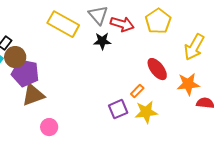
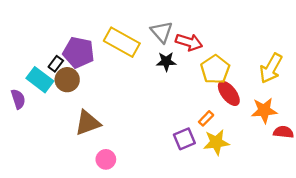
yellow pentagon: (158, 21) -> (215, 69), moved
purple pentagon: (25, 73) -> (79, 52), moved

